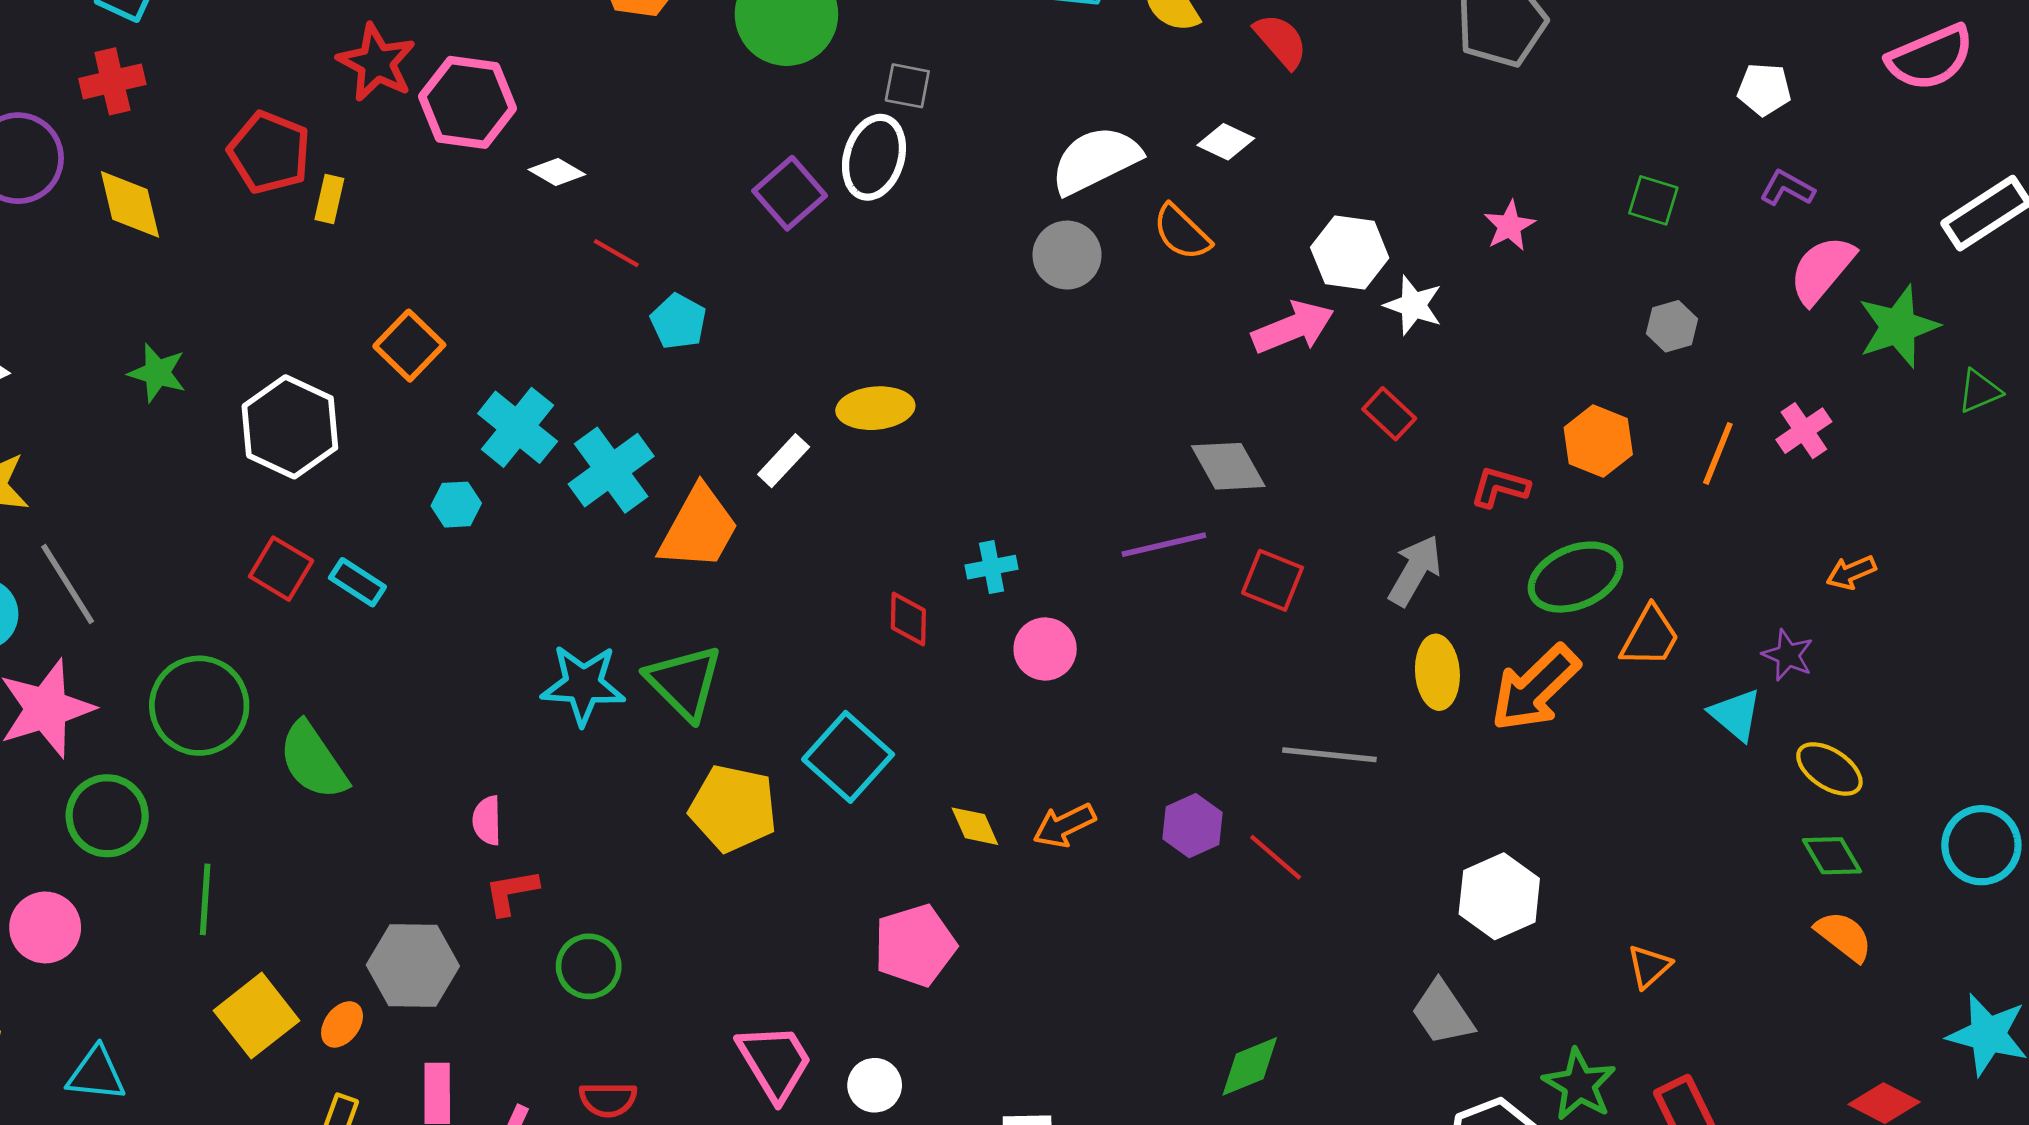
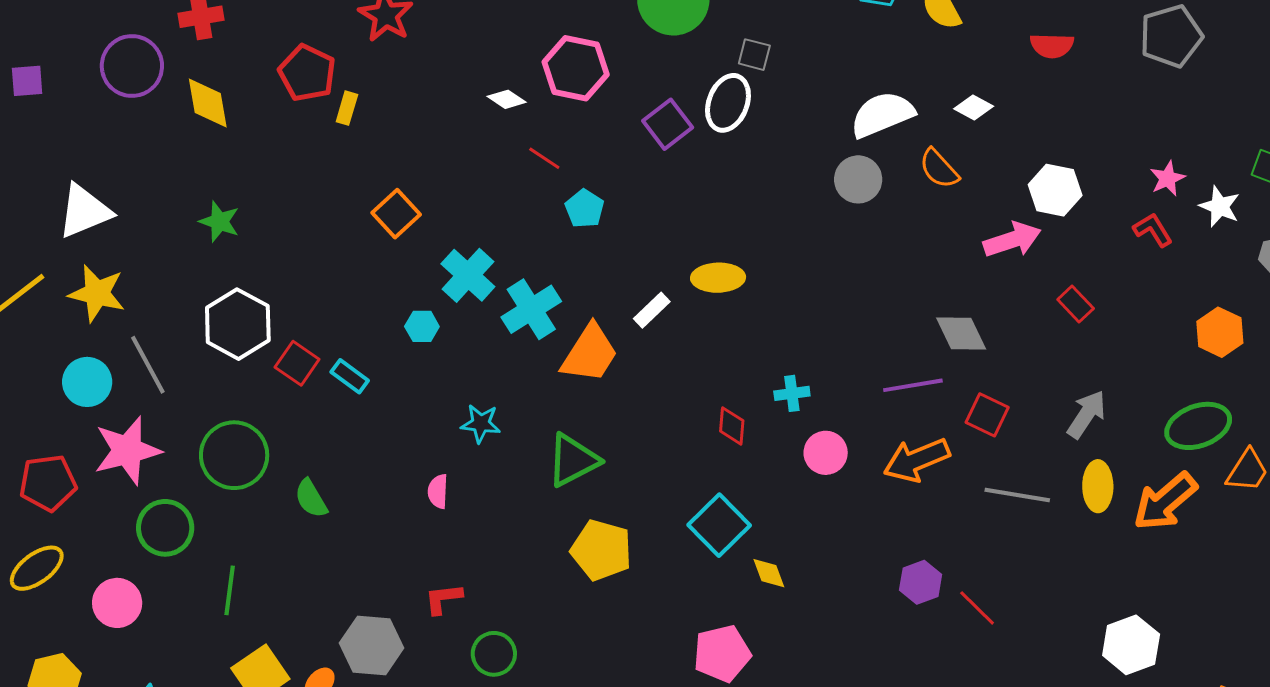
red semicircle: (1281, 41) -> (1052, 46), moved, turned 129
pink hexagon: (468, 102) -> (576, 68), moved
white star: (1413, 305) -> (1220, 206), moved
white hexagon: (290, 427) -> (238, 324), moved
red L-shape: (1500, 487) -> (1153, 230), moved, turned 39
green triangle: (684, 682) -> (573, 460), turned 44
cyan star: (583, 685) -> (481, 423), moved, size x0.7
gray line: (1329, 755) -> (1017, 495), moved
cyan square: (848, 757) -> (719, 525), moved
green semicircle: (313, 761) -> (311, 498), size x0.7
pink semicircle: (487, 820) -> (438, 491), moved
orange arrow: (1064, 825) -> (917, 460), moved, size x1.5

